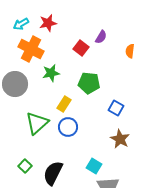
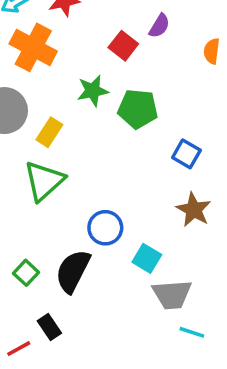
green star: (51, 73) -> (93, 91), moved
yellow rectangle: (64, 104) -> (49, 132), moved
blue circle: (68, 127) -> (105, 228), moved
green square: (25, 166) -> (26, 273), moved

